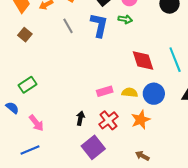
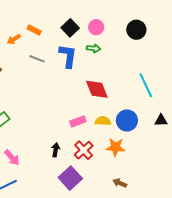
gray line: (68, 26) -> (37, 59), turned -35
red diamond: (143, 61) -> (97, 89), moved
orange star: (141, 120) -> (116, 147), turned 30

